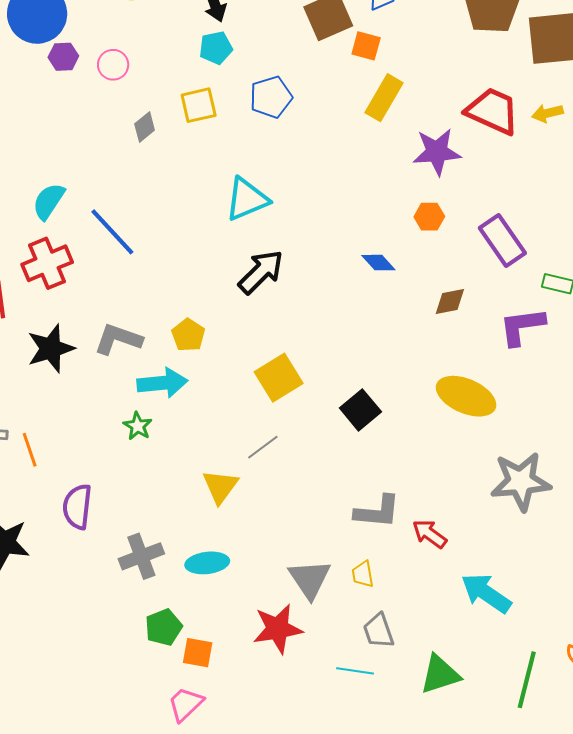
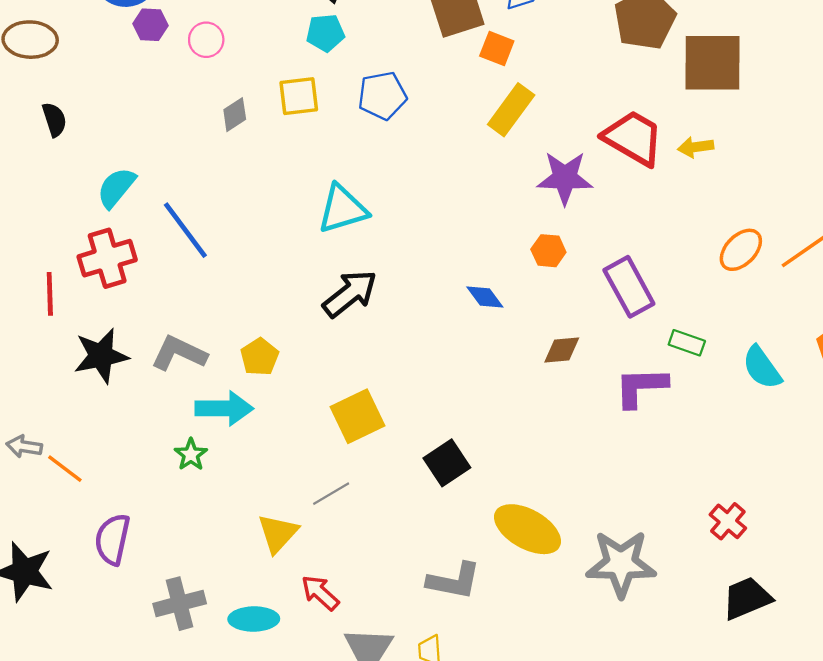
yellow ellipse: (466, 396) -> (528, 529), moved
orange line: (30, 450) -> (65, 469), turned -40
red arrow: (430, 534) -> (320, 593), moved

